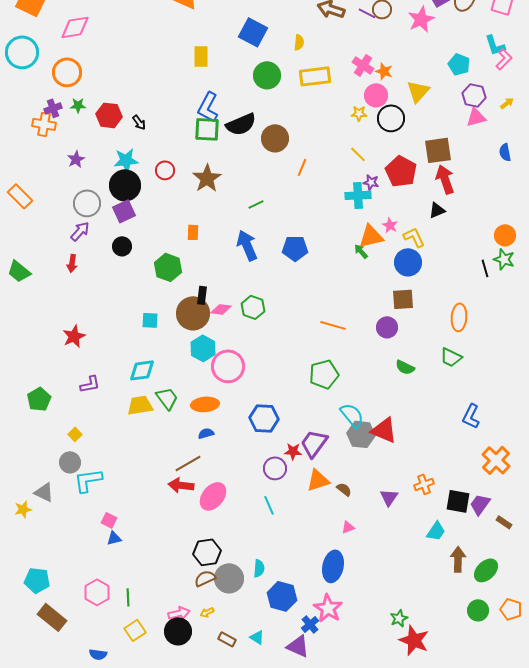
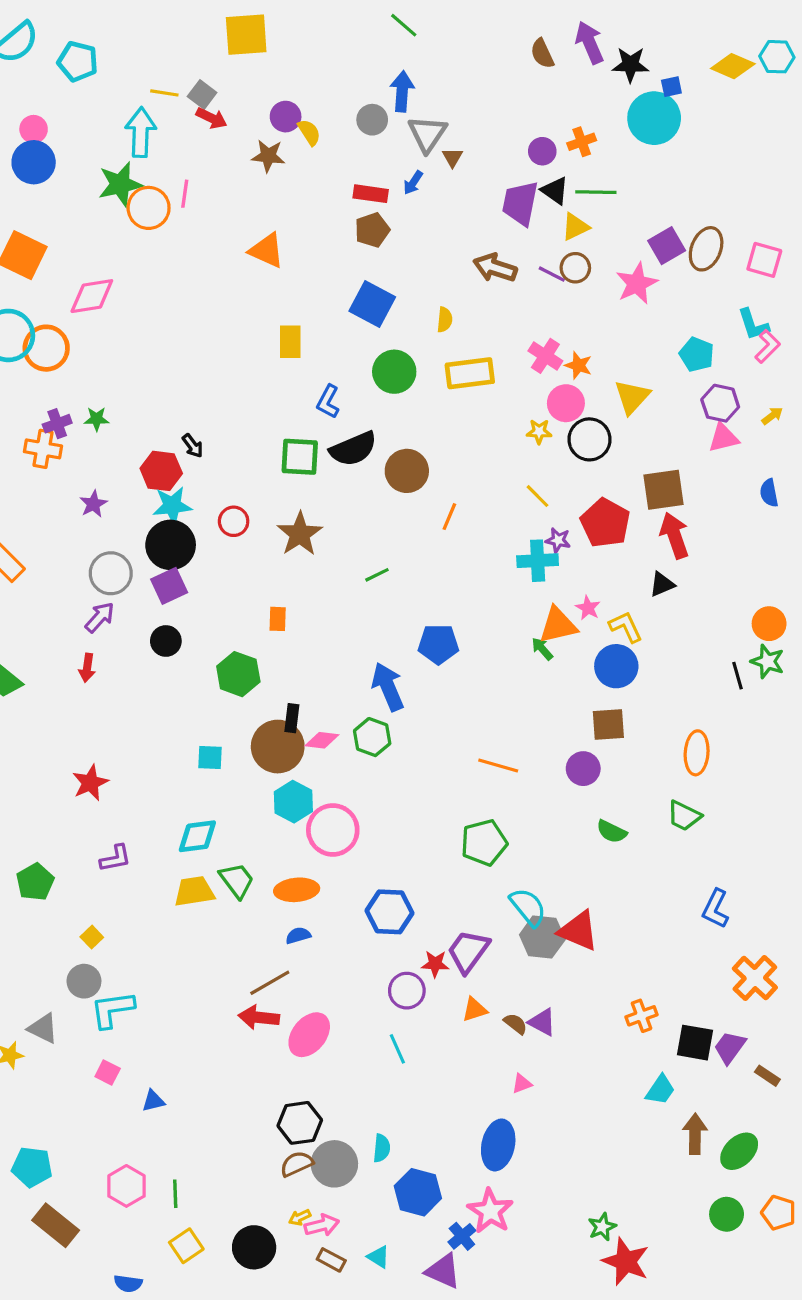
orange circle: (67, 72) -> (46, 348), moved
blue L-shape: (208, 107) -> (328, 402), moved, size x0.7
red hexagon: (109, 115) -> (161, 471), moved
blue arrow: (247, 245) -> (388, 687), moved
orange triangle: (318, 480) -> (475, 1010), size x0.7
purple triangle: (389, 497) -> (542, 1022), moved, turned -36
pink square: (109, 520) -> (108, 1073), moved
pink arrow: (179, 613) -> (322, 1225), moved

